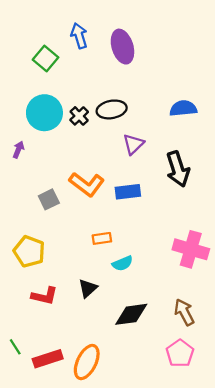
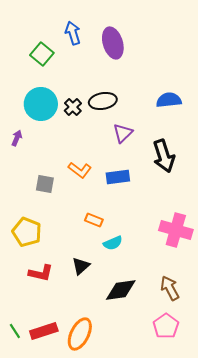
orange L-shape: (87, 184) -> (80, 170), size x0.7
gray square: (49, 199) -> (45, 184), turned 36
orange rectangle: (102, 238) -> (94, 220), turned 30
green line: (15, 347) -> (15, 331), moved

